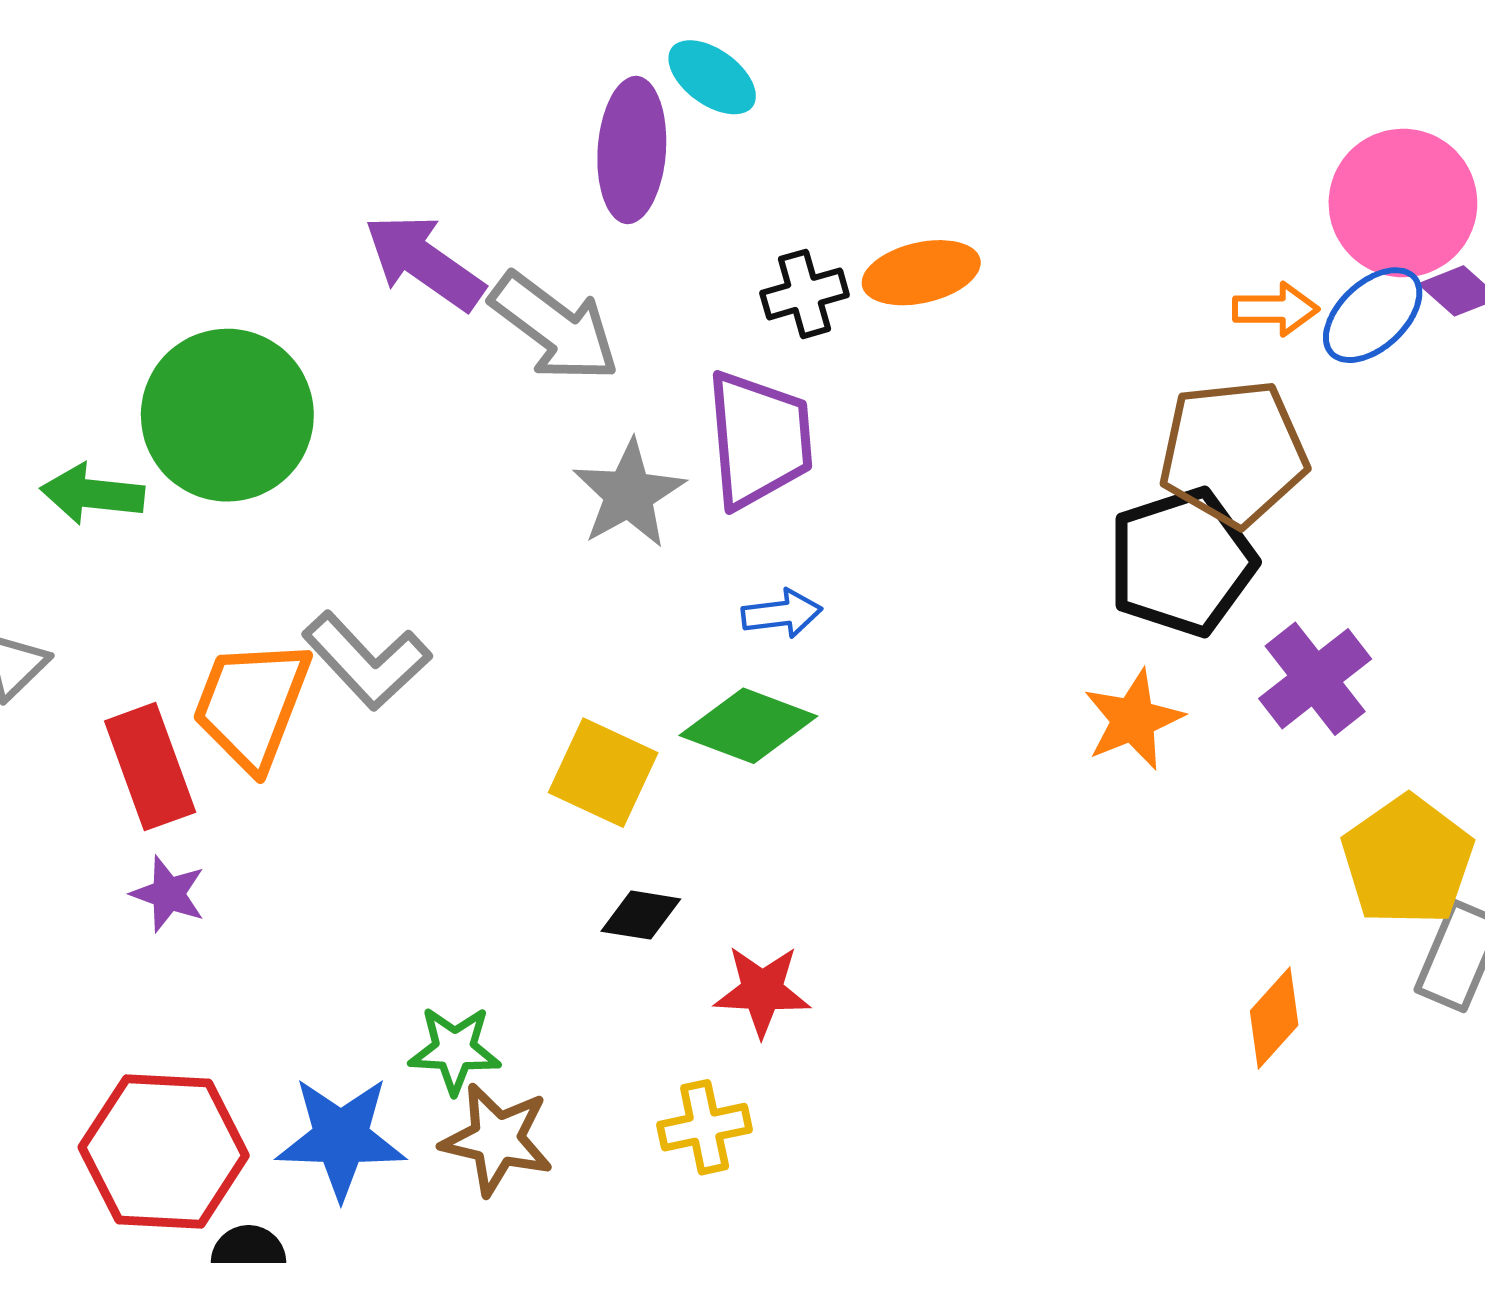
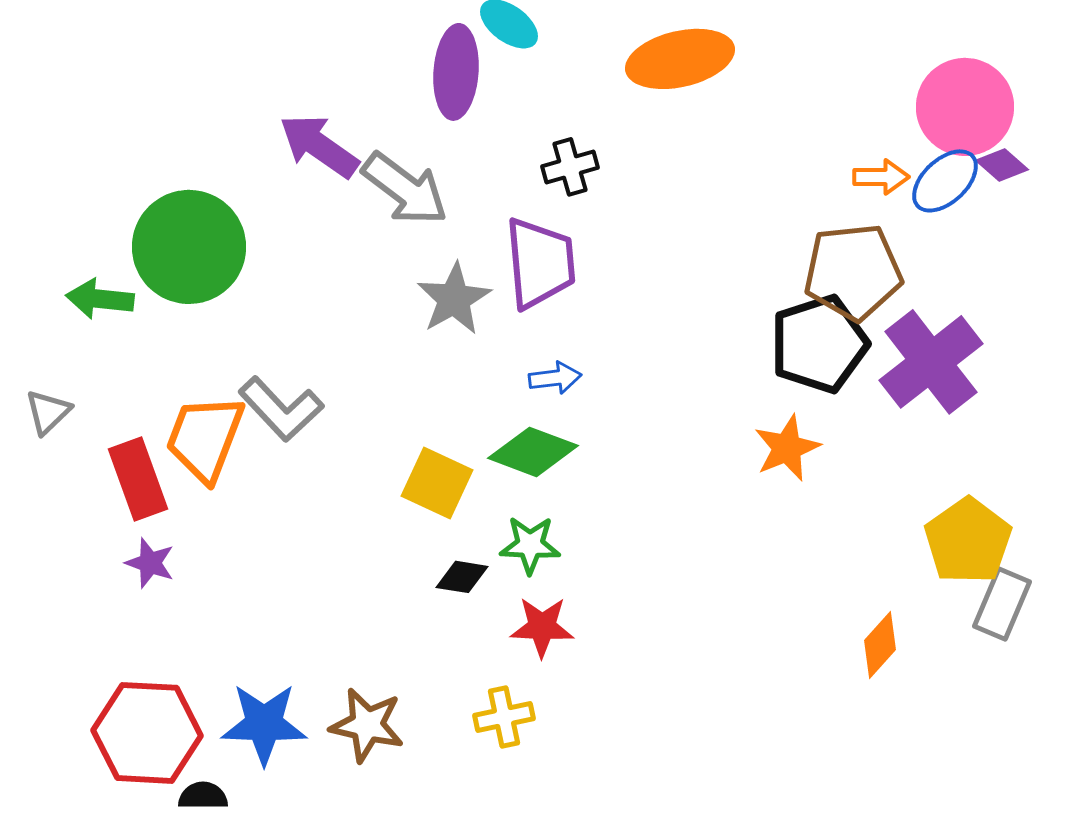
orange ellipse: (921, 273) -> (680, 59), moved, size x1.4
purple cross: (1315, 679) -> (931, 362), moved, size x1.4
green star: (455, 1050) -> (530, 545), moved

